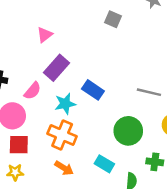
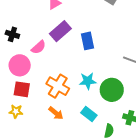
blue rectangle: (93, 90) -> (87, 41), moved, turned 36
cyan star: (65, 104) -> (88, 81), moved

